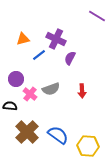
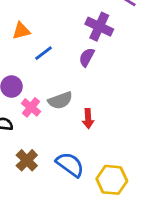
purple cross: (56, 39) -> (99, 27), moved
red arrow: (82, 91) -> (88, 119), moved
brown cross: (27, 132) -> (27, 160), size x0.7

